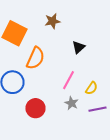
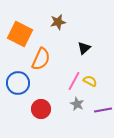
yellow semicircle: (91, 88) -> (90, 81), moved, turned -96

